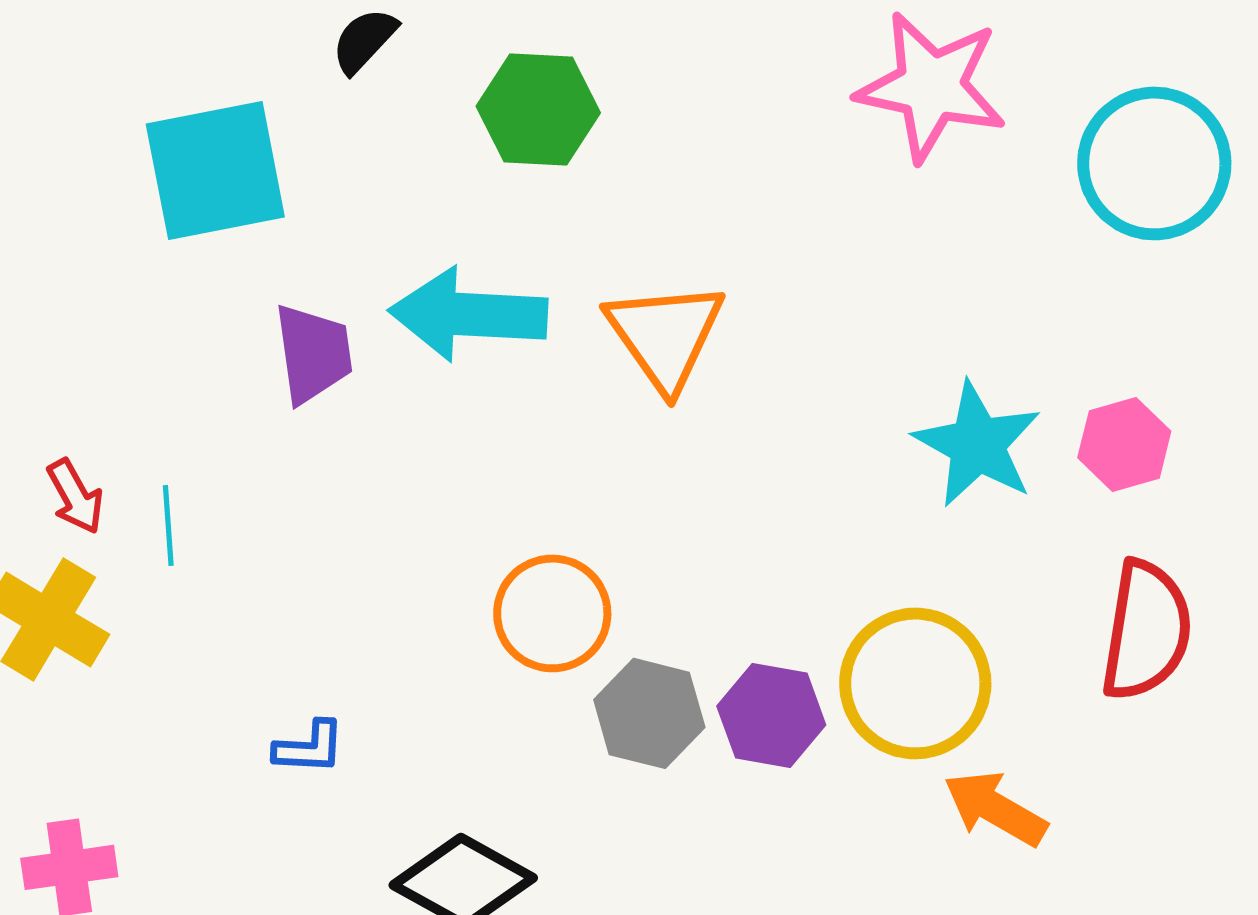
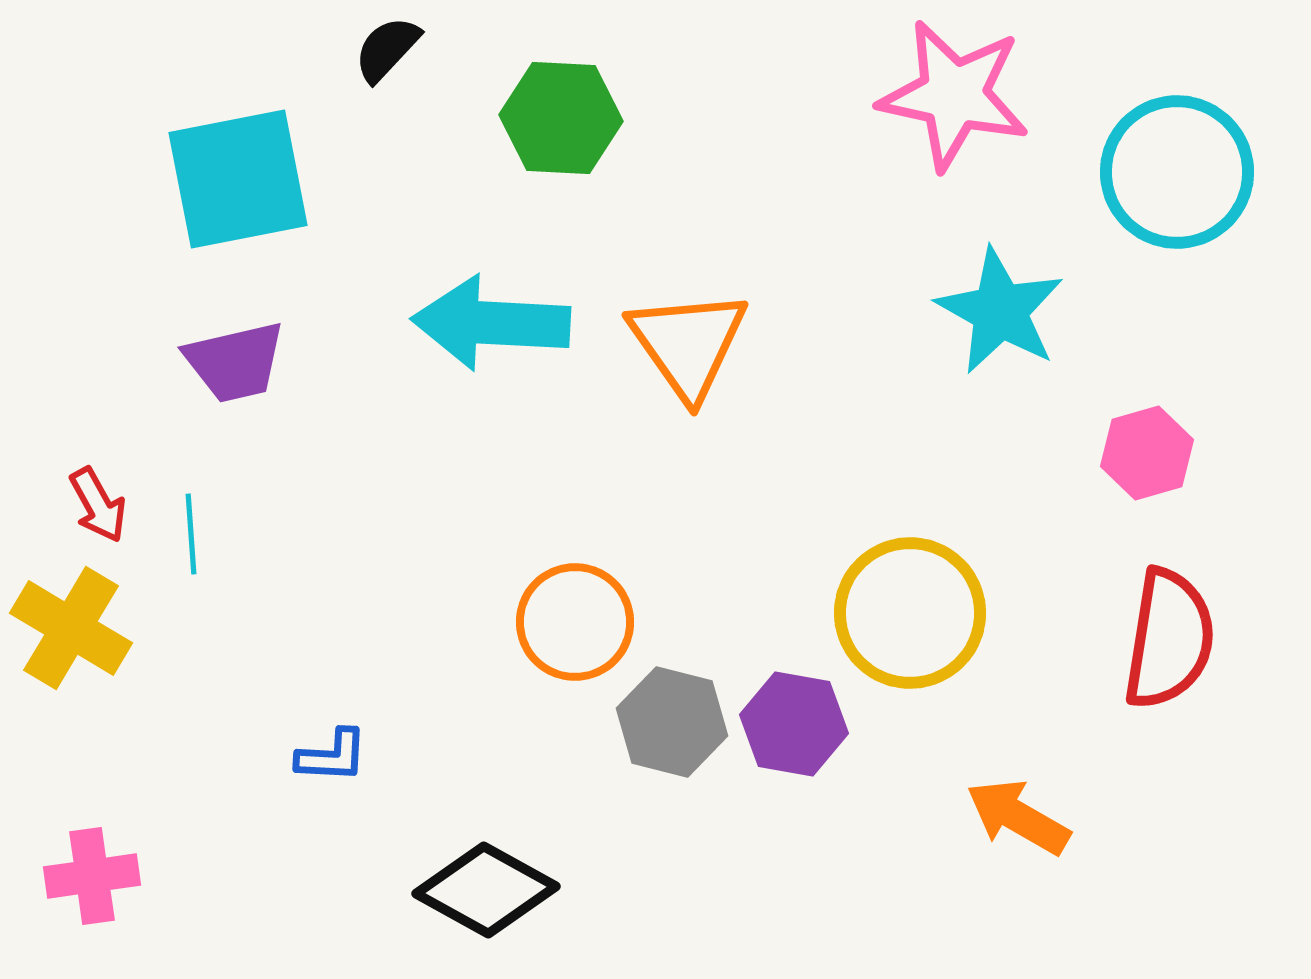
purple trapezoid: (313, 353) -> (235, 362), moved, turned 85
cyan star: (977, 444) -> (1000, 311), moved
yellow circle: (915, 683) -> (910, 613), moved

